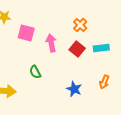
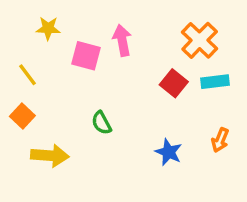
orange cross: (80, 25) -> (200, 40), moved, size x1.5
pink arrow: (51, 43) -> (122, 40), moved

